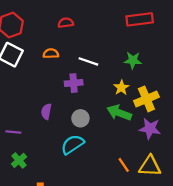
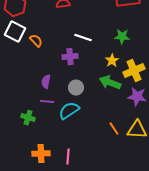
orange semicircle: (51, 53) -> (36, 41), moved, turned 48
purple line: (13, 132) -> (47, 102), moved
green cross: (19, 160) -> (28, 118), moved, turned -32

